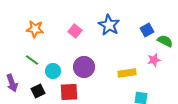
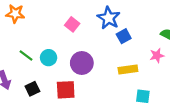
orange star: (35, 29) -> (15, 14), moved
blue square: (147, 30) -> (124, 36), moved
cyan circle: (53, 71) -> (49, 58), moved

